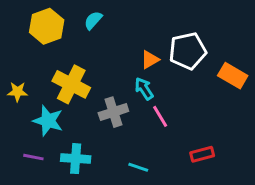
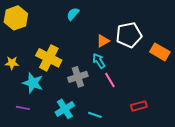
cyan semicircle: (93, 20) -> (73, 14), moved
yellow hexagon: (47, 26) -> (16, 18), moved
cyan cross: (76, 159) -> (65, 109), moved, turned -36

